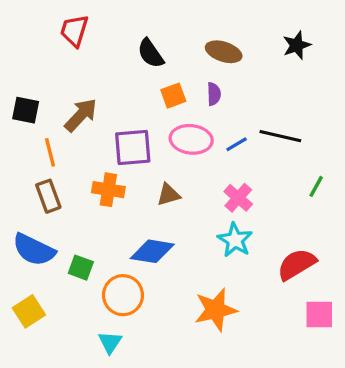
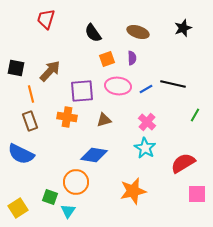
green square: (81, 268) -> (50, 197), moved
yellow square: (29, 311) -> (18, 208), moved

